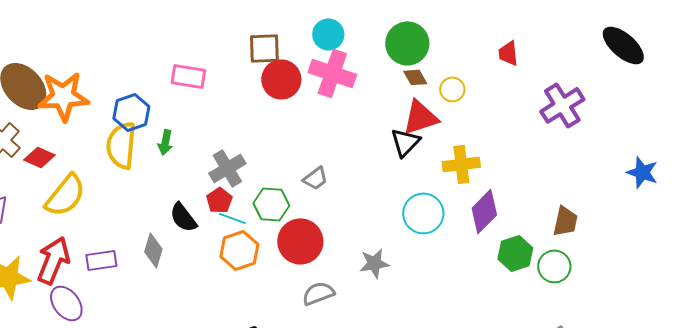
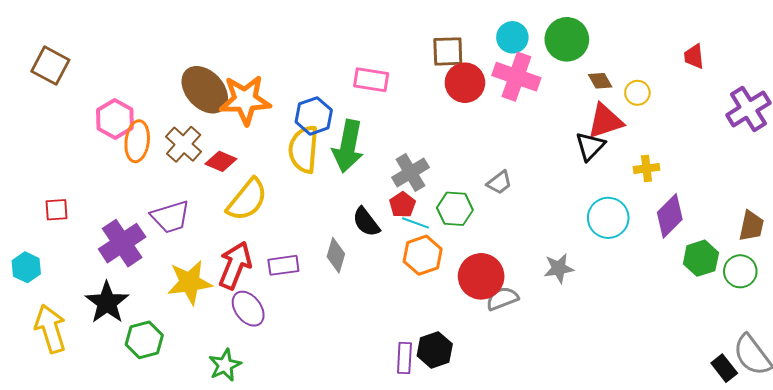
green circle: (407, 43) -> (567, 39), moved
green arrow: (165, 142) -> (348, 146), size x2.0
yellow cross: (461, 164) -> (647, 168), size x0.7
red circle: (300, 241) -> (481, 276), moved

